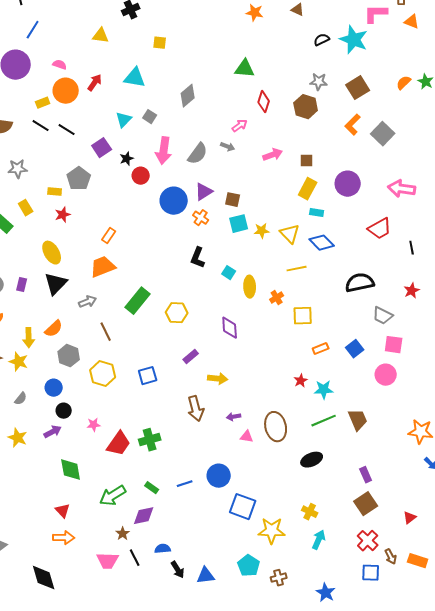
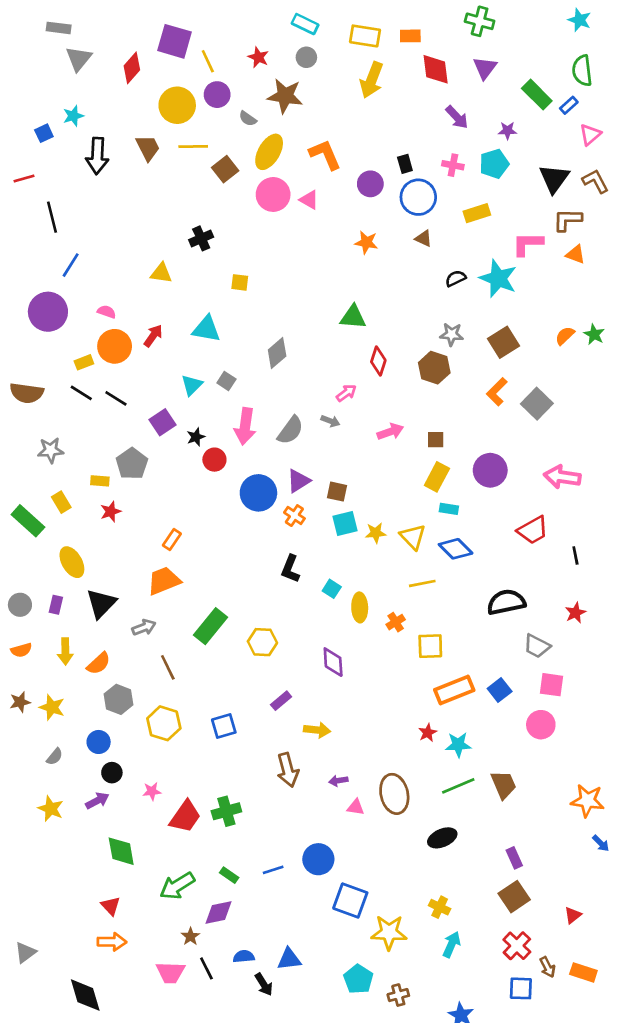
yellow ellipse: (52, 253) -> (72, 562), moved
yellow arrow: (29, 338) -> (65, 651), moved
orange rectangle: (321, 349) -> (454, 690), size x1.8
blue triangle: (206, 576) -> (289, 959), moved

